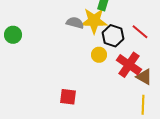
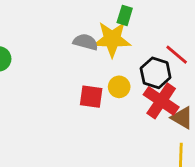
black hexagon: (113, 36) -> (156, 73), moved
red square: (68, 97) -> (91, 97), moved

